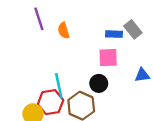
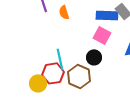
blue rectangle: (114, 34) -> (107, 15), size x1.5
pink square: (108, 58) -> (102, 35), turned 30

